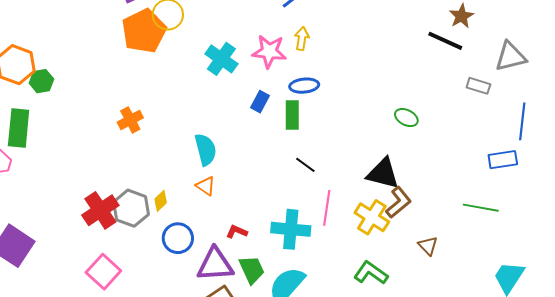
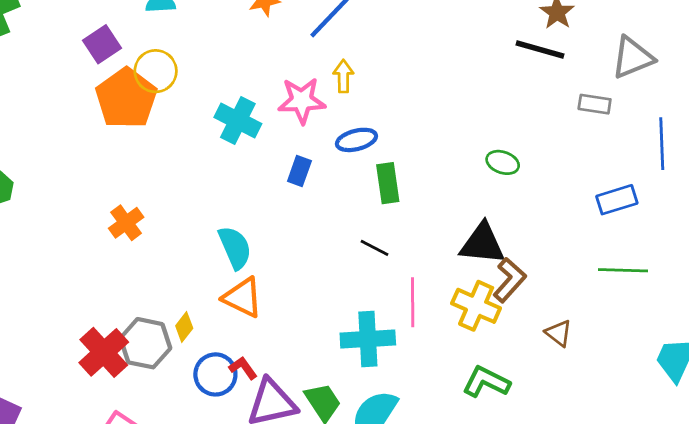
green rectangle: (292, 115) -> (388, 183), moved
blue rectangle: (503, 160) -> (617, 200), moved
orange triangle: (206, 186) -> (243, 297), size x1.5
red L-shape: (237, 232) -> (243, 368), moved, turned 40

